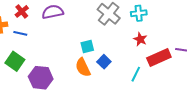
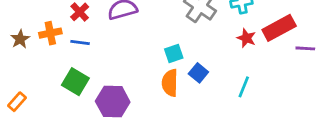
red rectangle: (159, 58) -> (279, 28), moved
orange semicircle: (83, 67) -> (170, 83), turned 30

